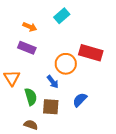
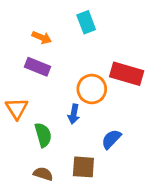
cyan rectangle: (62, 16) -> (86, 22), turned -70
blue arrow: (53, 82) -> (74, 114), turned 48
brown square: (51, 107) -> (83, 167), moved

